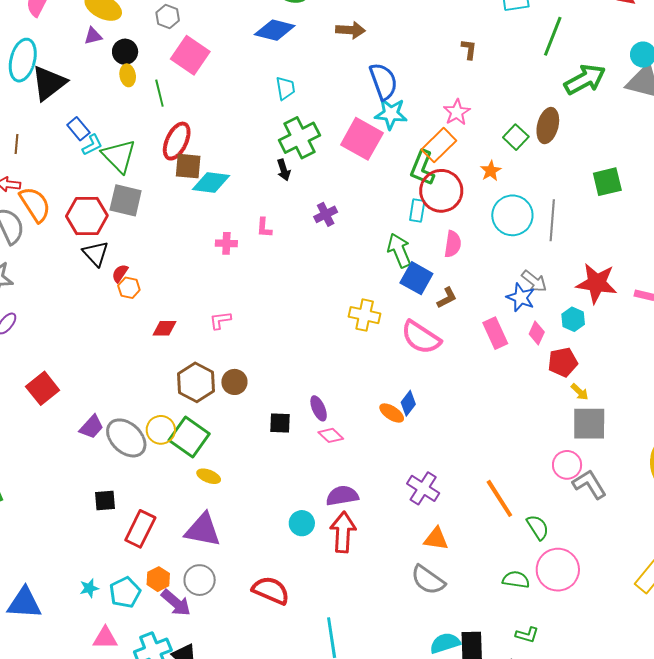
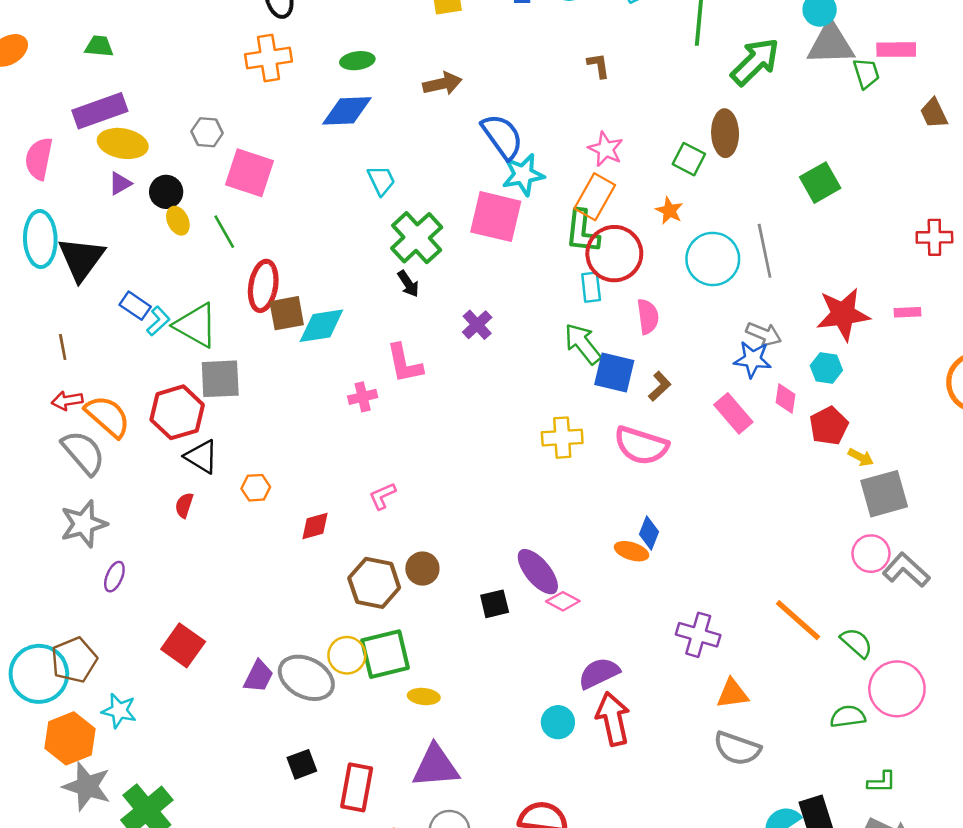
pink L-shape: (264, 228) -> (404, 364), size x1.6
red semicircle: (120, 273) -> (184, 505), moved
purple ellipse: (319, 408) -> (538, 572), size x1.5
green square: (189, 437) -> (385, 654), turned -33

